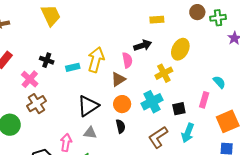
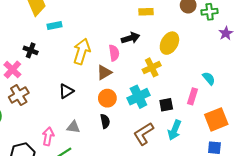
cyan rectangle: (73, 67) -> (55, 26), moved
black triangle: (88, 106) -> (66, 91), moved, size x0.7

